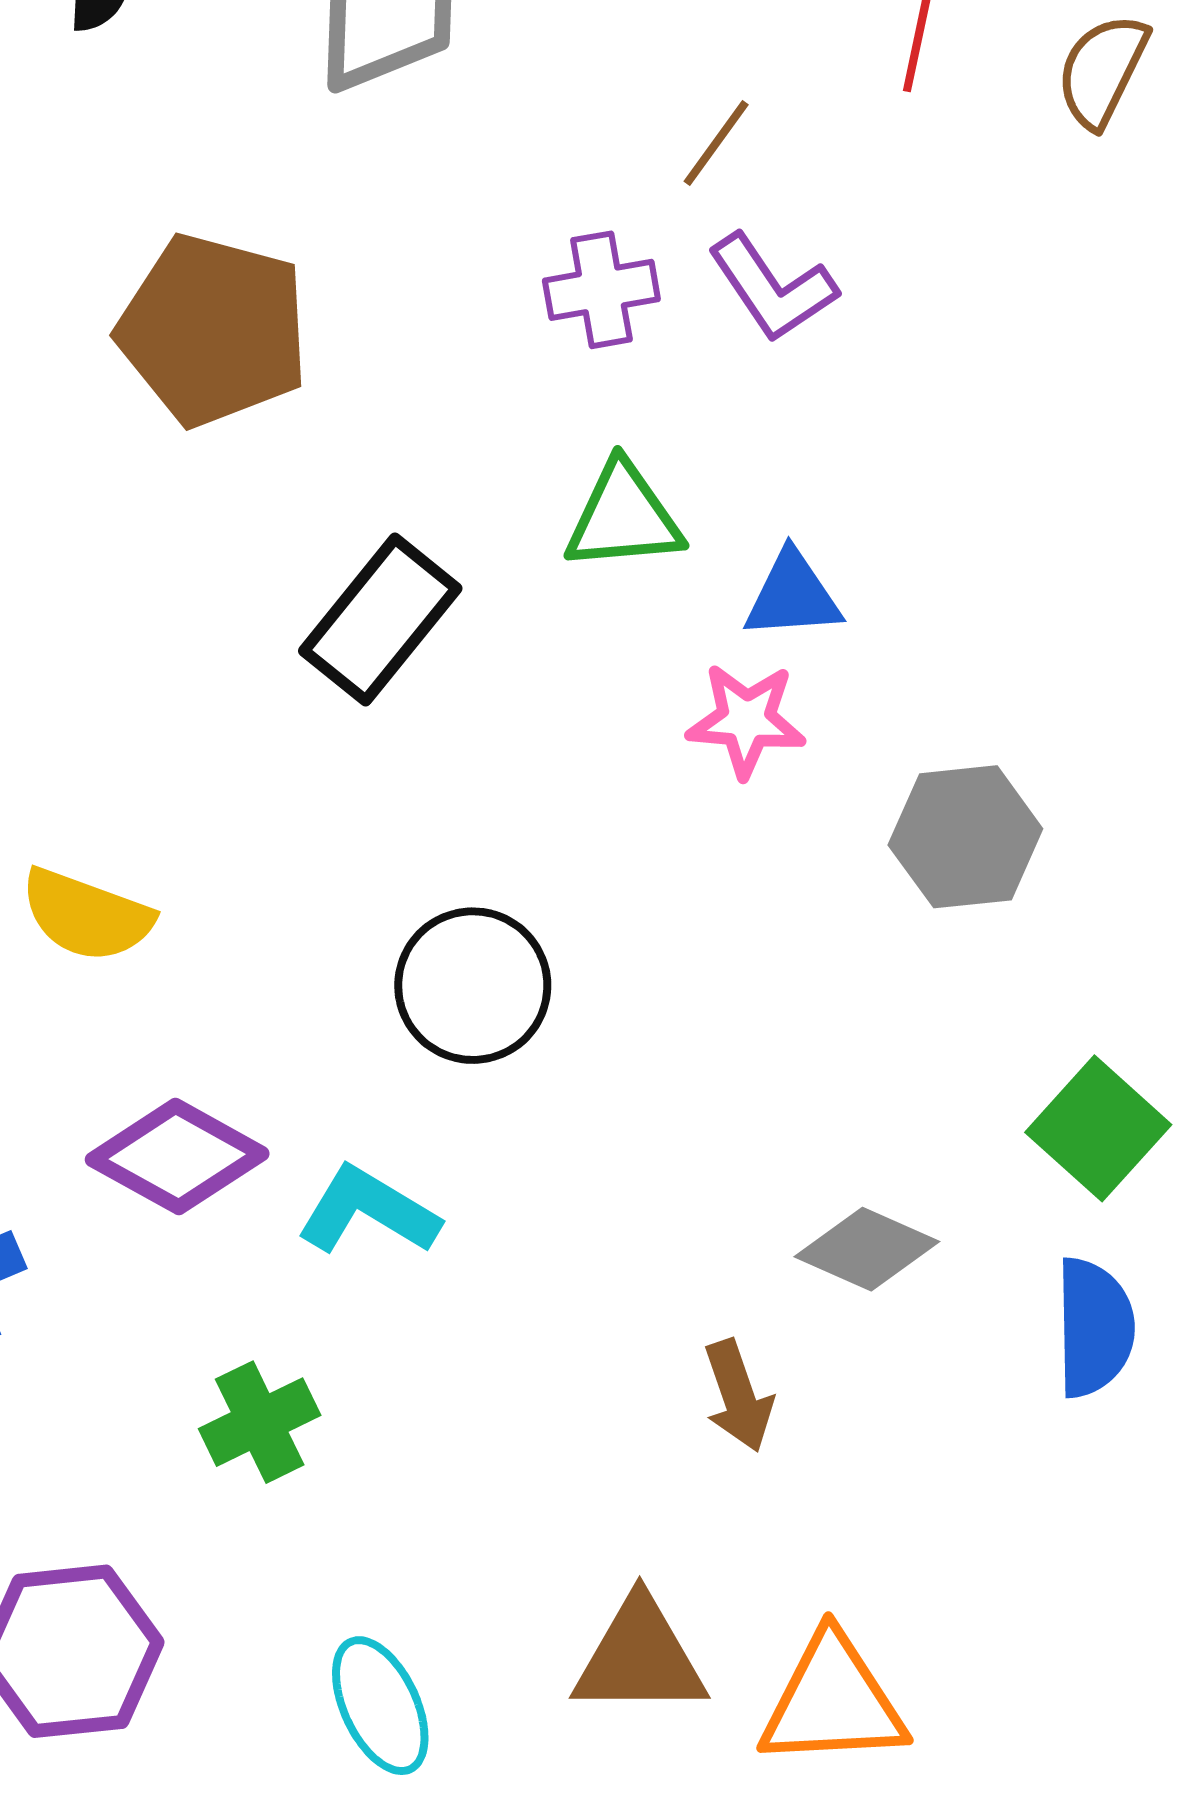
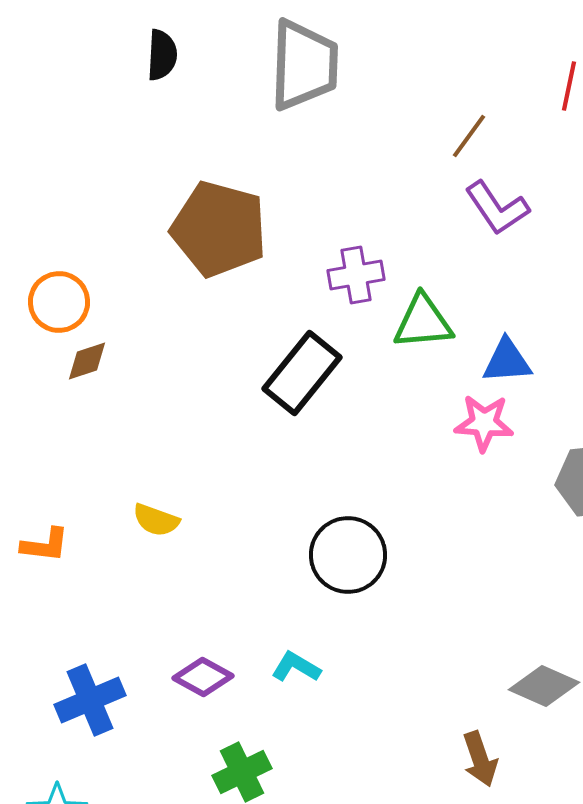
purple cross: (601, 290) -> (356, 275), moved
yellow semicircle: (87, 915) -> (156, 520), size x0.7
purple diamond: (177, 1157) -> (203, 677), moved, size x0.7
cyan L-shape: (368, 1211) -> (296, 667), size x0.7

